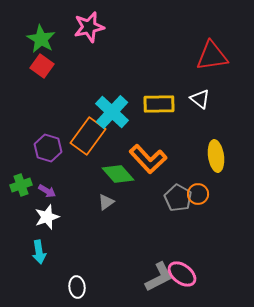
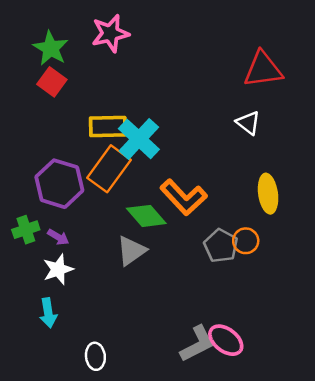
yellow rectangle: (159, 104) -> (108, 127), moved
purple hexagon: (48, 148) -> (59, 184), size x1.4
gray triangle: (106, 202) -> (131, 251), size x1.5

